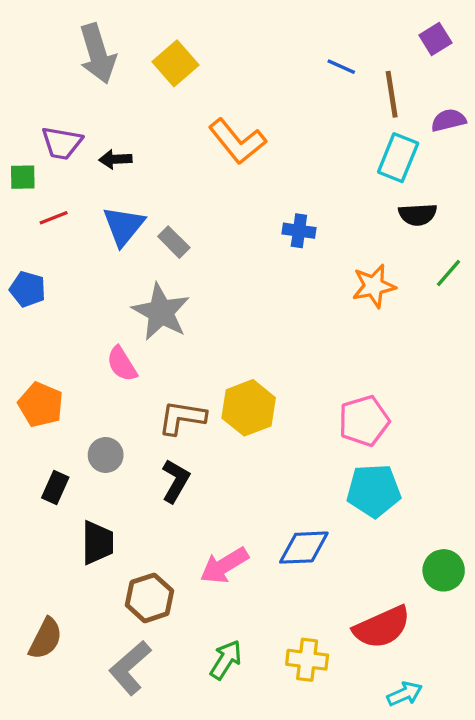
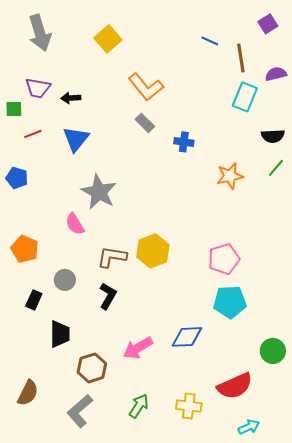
gray arrow: (97, 54) -> (40, 33), moved
black semicircle: (418, 214) -> (273, 136), moved
gray rectangle: (174, 242) -> (145, 123), moved

